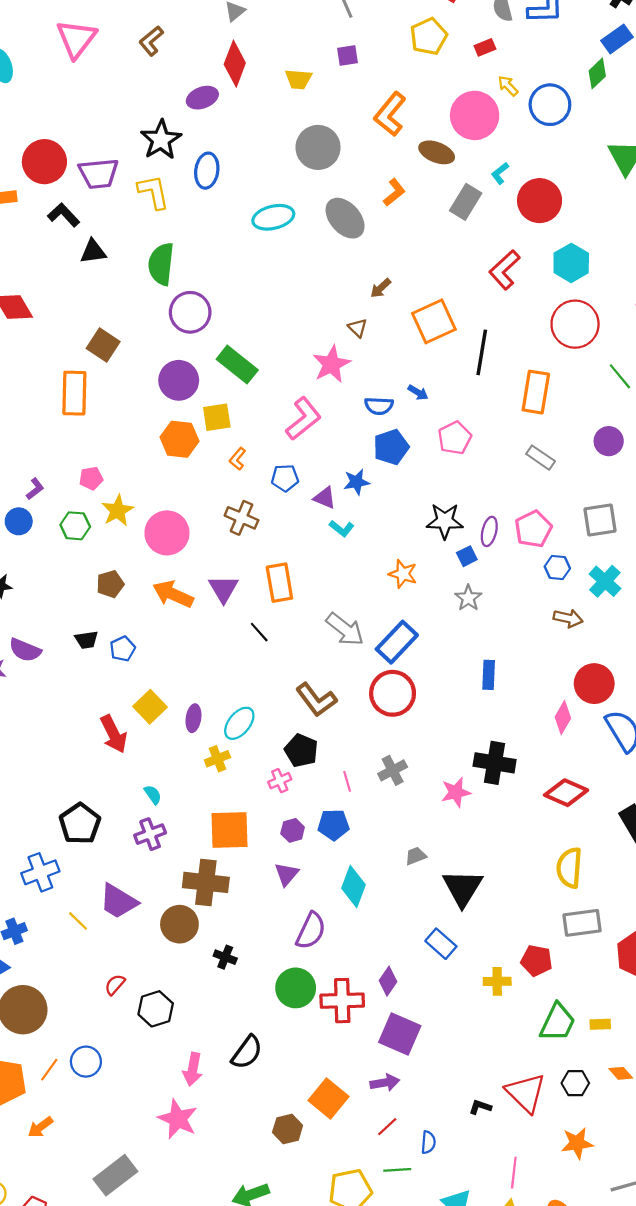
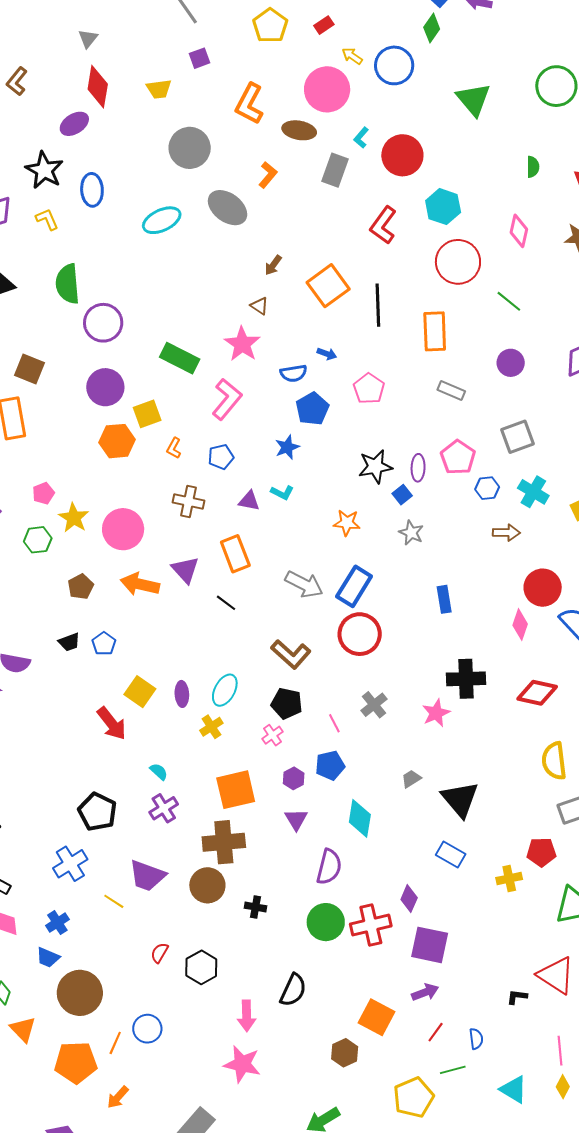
yellow L-shape: (153, 192) -> (47, 219), size x0.7
green rectangle: (237, 365) -> (180, 358), moved
purple triangle: (325, 498) -> (249, 501), moved

